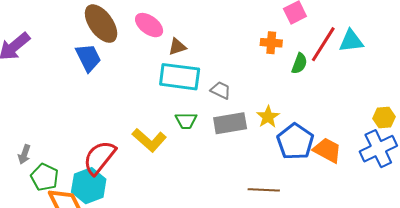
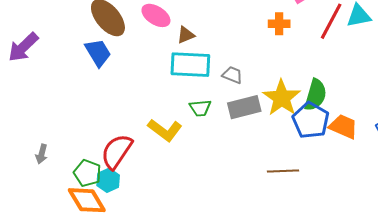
green semicircle: (299, 63) -> (315, 95), moved, size x1.5
yellow star: (268, 117) -> (282, 98), size x1.6
green pentagon: (45, 177) -> (87, 173), moved
cyan hexagon: (89, 186) -> (108, 180), size x0.7

